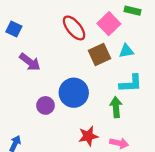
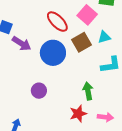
purple arrow: (30, 62) -> (21, 43), moved
blue circle: (74, 93) -> (53, 53), moved
green arrow: (116, 107) -> (88, 91), moved

